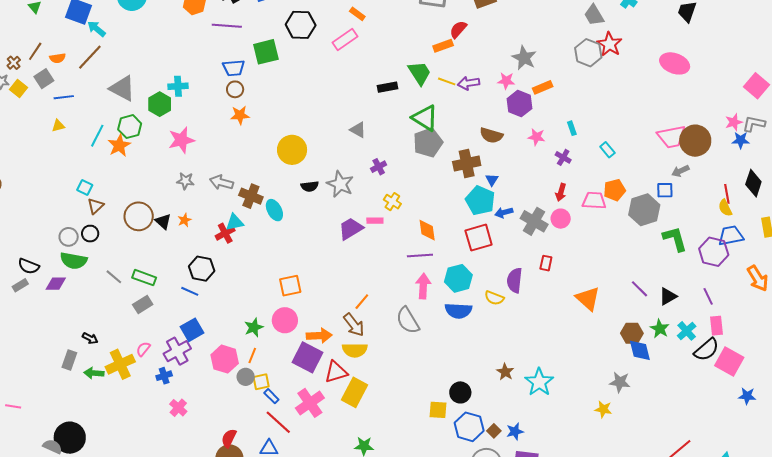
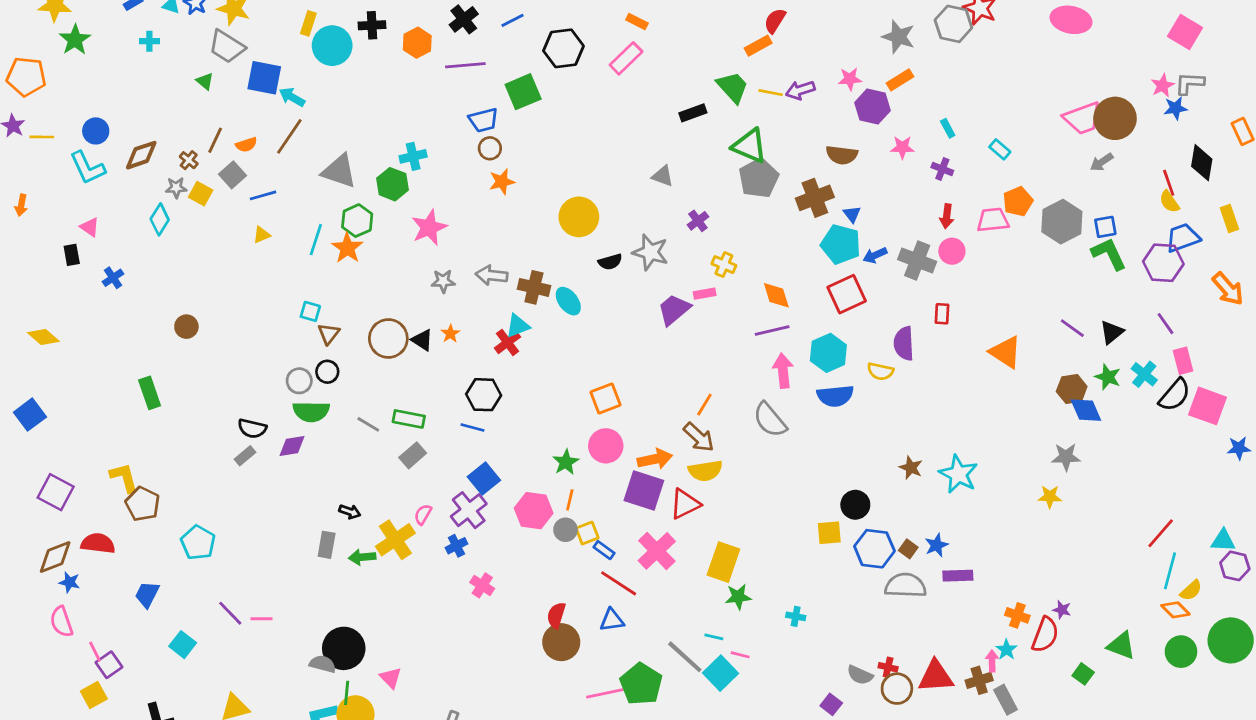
gray star: (524, 58) -> (898, 37), moved
blue square: (665, 190) -> (1105, 227), moved
yellow rectangle: (355, 392) -> (723, 562), moved

